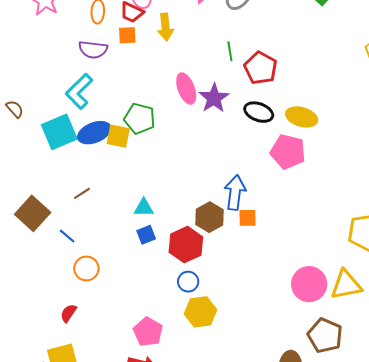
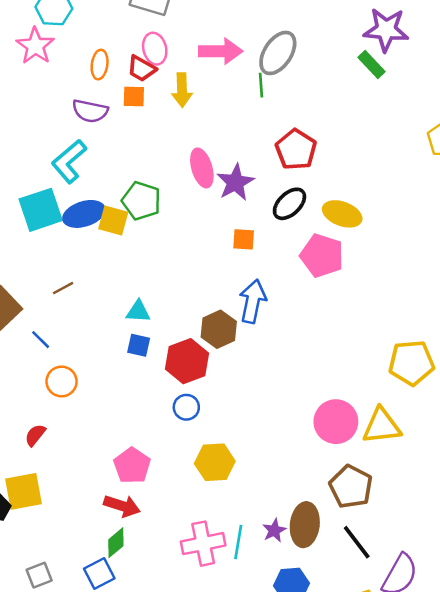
green line: (230, 51) -> (261, 85), moved
black ellipse: (259, 112) -> (289, 204), turned -68
orange square: (247, 218) -> (244, 239), moved
blue square: (146, 235) -> (139, 345), turned 30
yellow hexagon: (201, 312) -> (215, 462), moved

